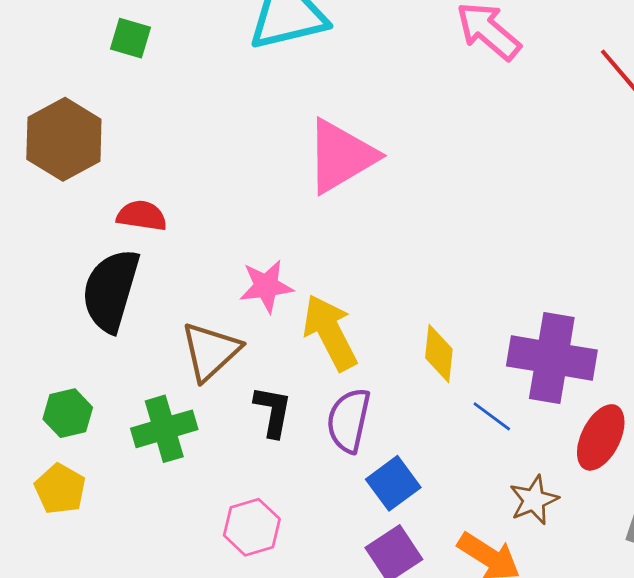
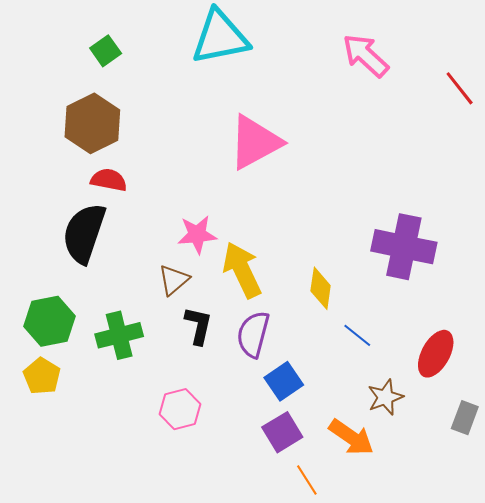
green square: (131, 38) -> (106, 51), turned 36
brown hexagon: (64, 139) -> (92, 123), moved
brown triangle: (210, 351) -> (174, 280), moved, size x0.7
purple cross: (552, 358) -> (404, 247), moved
green hexagon: (68, 413) -> (49, 321), size x1.4

